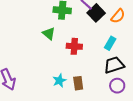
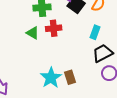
red cross: (74, 46) -> (54, 28), moved
cyan star: (59, 81) -> (51, 78), size x1.5

